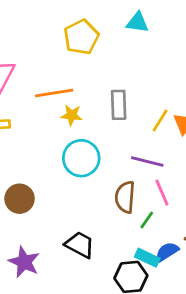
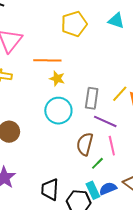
gray rectangle: (119, 105) -> (92, 98), moved
black trapezoid: (80, 245) -> (50, 189), moved, turned -125
cyan rectangle: (147, 258) -> (93, 190), turned 30

